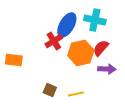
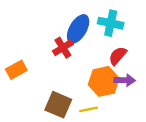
orange hexagon: (81, 53) -> (104, 81), moved
orange rectangle: (14, 60) -> (16, 70), turned -36
brown square: (50, 90) -> (58, 105), size x1.6

